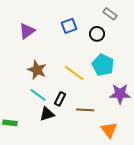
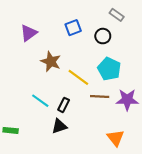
brown star: (37, 70) -> (51, 61), moved
brown line: (85, 110) -> (100, 96), moved
black triangle: (47, 114) -> (59, 126), moved

